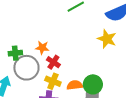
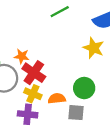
red cross: (53, 62) -> (34, 73), size x1.5
green circle: (93, 84) -> (84, 88), moved

